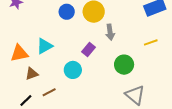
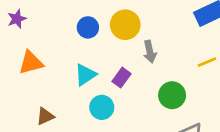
cyan triangle: (45, 46) -> (85, 75), moved
orange triangle: (19, 53) -> (31, 63), moved

